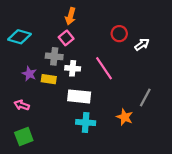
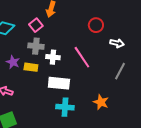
pink square: (66, 38) -> (36, 25), moved
white arrow: (142, 44) -> (117, 43), moved, turned 48
gray line: (145, 98) -> (120, 71), moved

